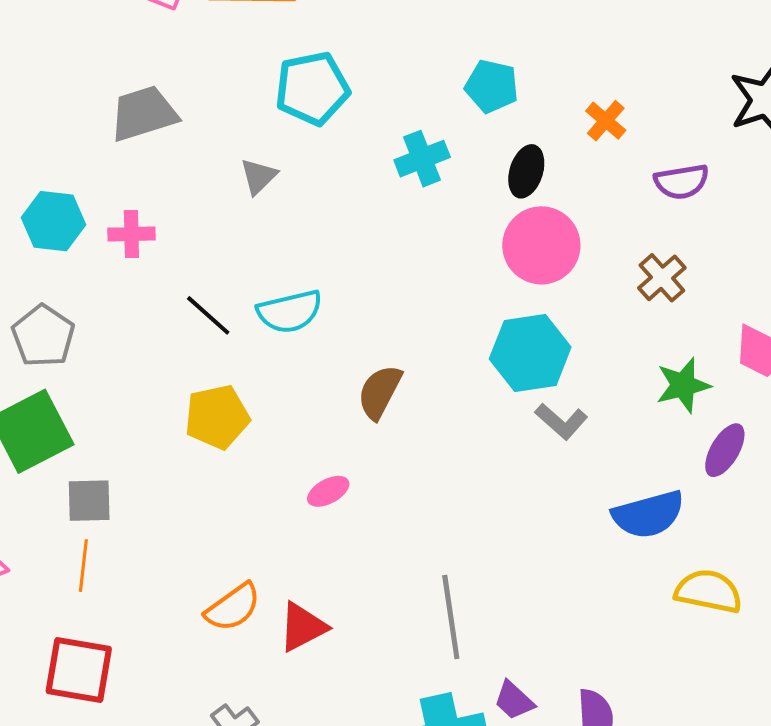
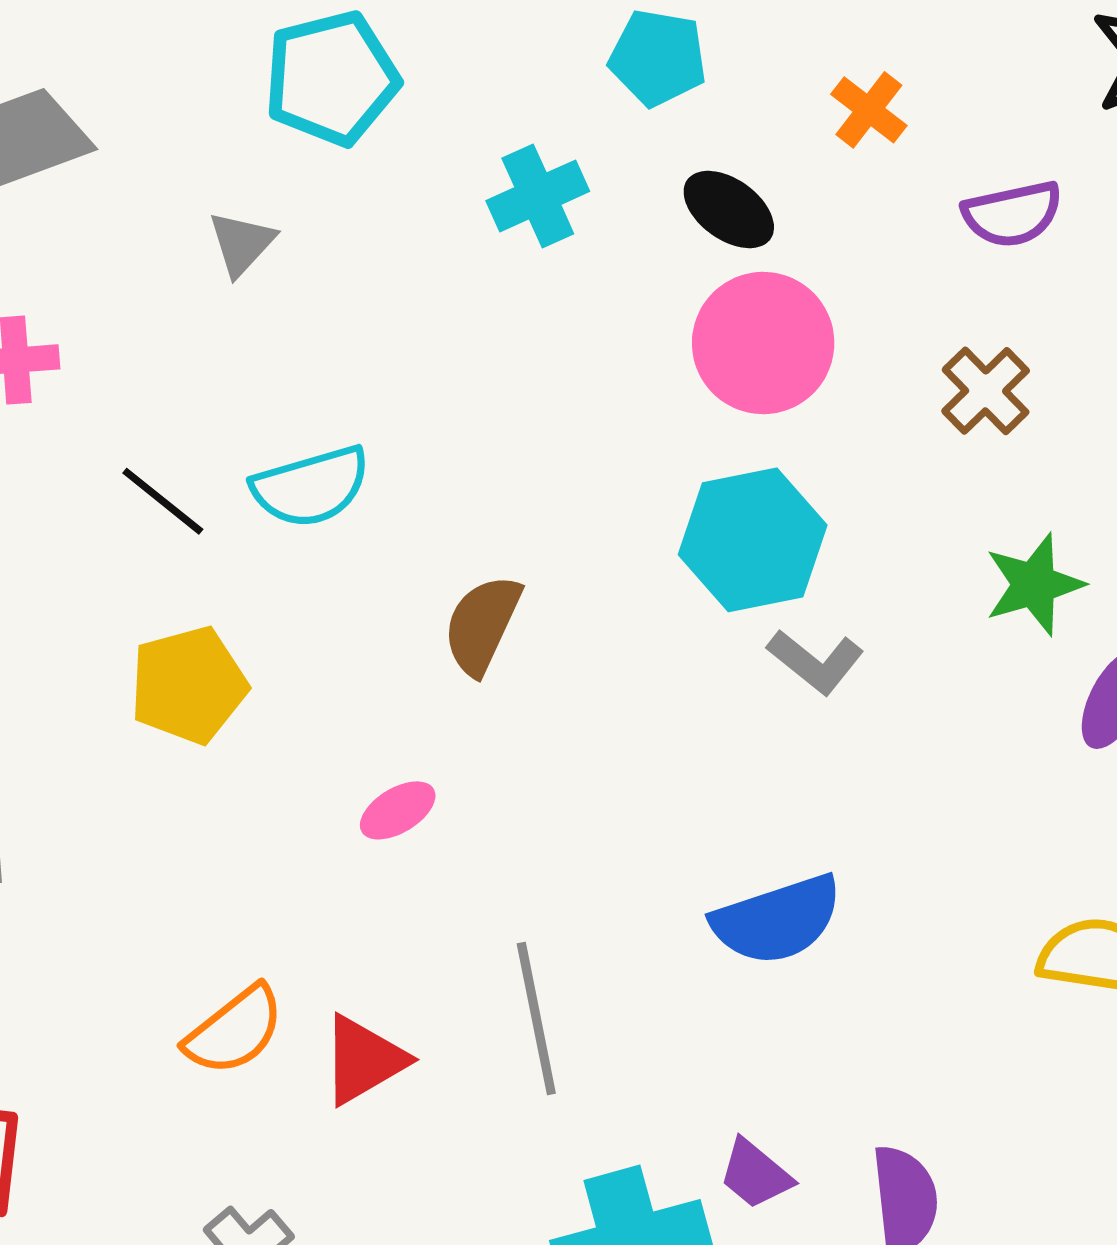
black ellipse: (526, 171) -> (729, 210), turned -69
blue semicircle: (648, 514) -> (777, 920), moved
gray line: (451, 617) -> (536, 1018), moved

